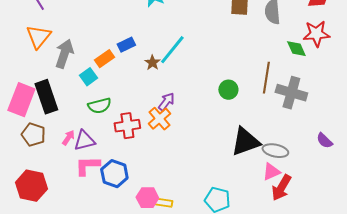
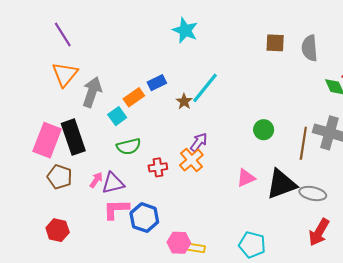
brown line: (266, 78) -> (303, 143), moved
red cross: (127, 126) -> (158, 167), size x0.7
pink triangle: (271, 172) -> (246, 178), moved
red hexagon: (31, 186) -> (58, 230), size x0.7

